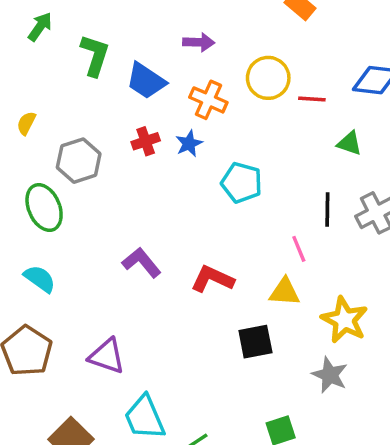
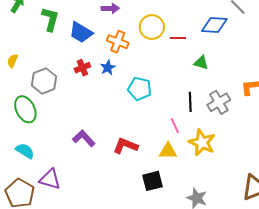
yellow star: (345, 320) -> (202, 142), moved
purple triangle: (107, 356) -> (50, 179), moved

